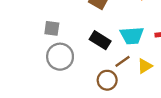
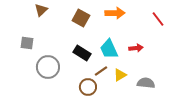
gray square: (52, 28) -> (27, 43), moved
cyan trapezoid: (132, 35) -> (109, 49), turned 70

